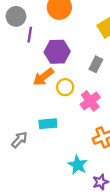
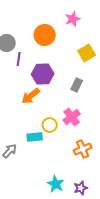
yellow circle: (65, 87) -> (50, 125), moved
cyan star: (78, 165) -> (56, 184), moved

